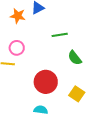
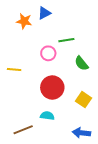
pink circle: (17, 48) -> (48, 53), moved

